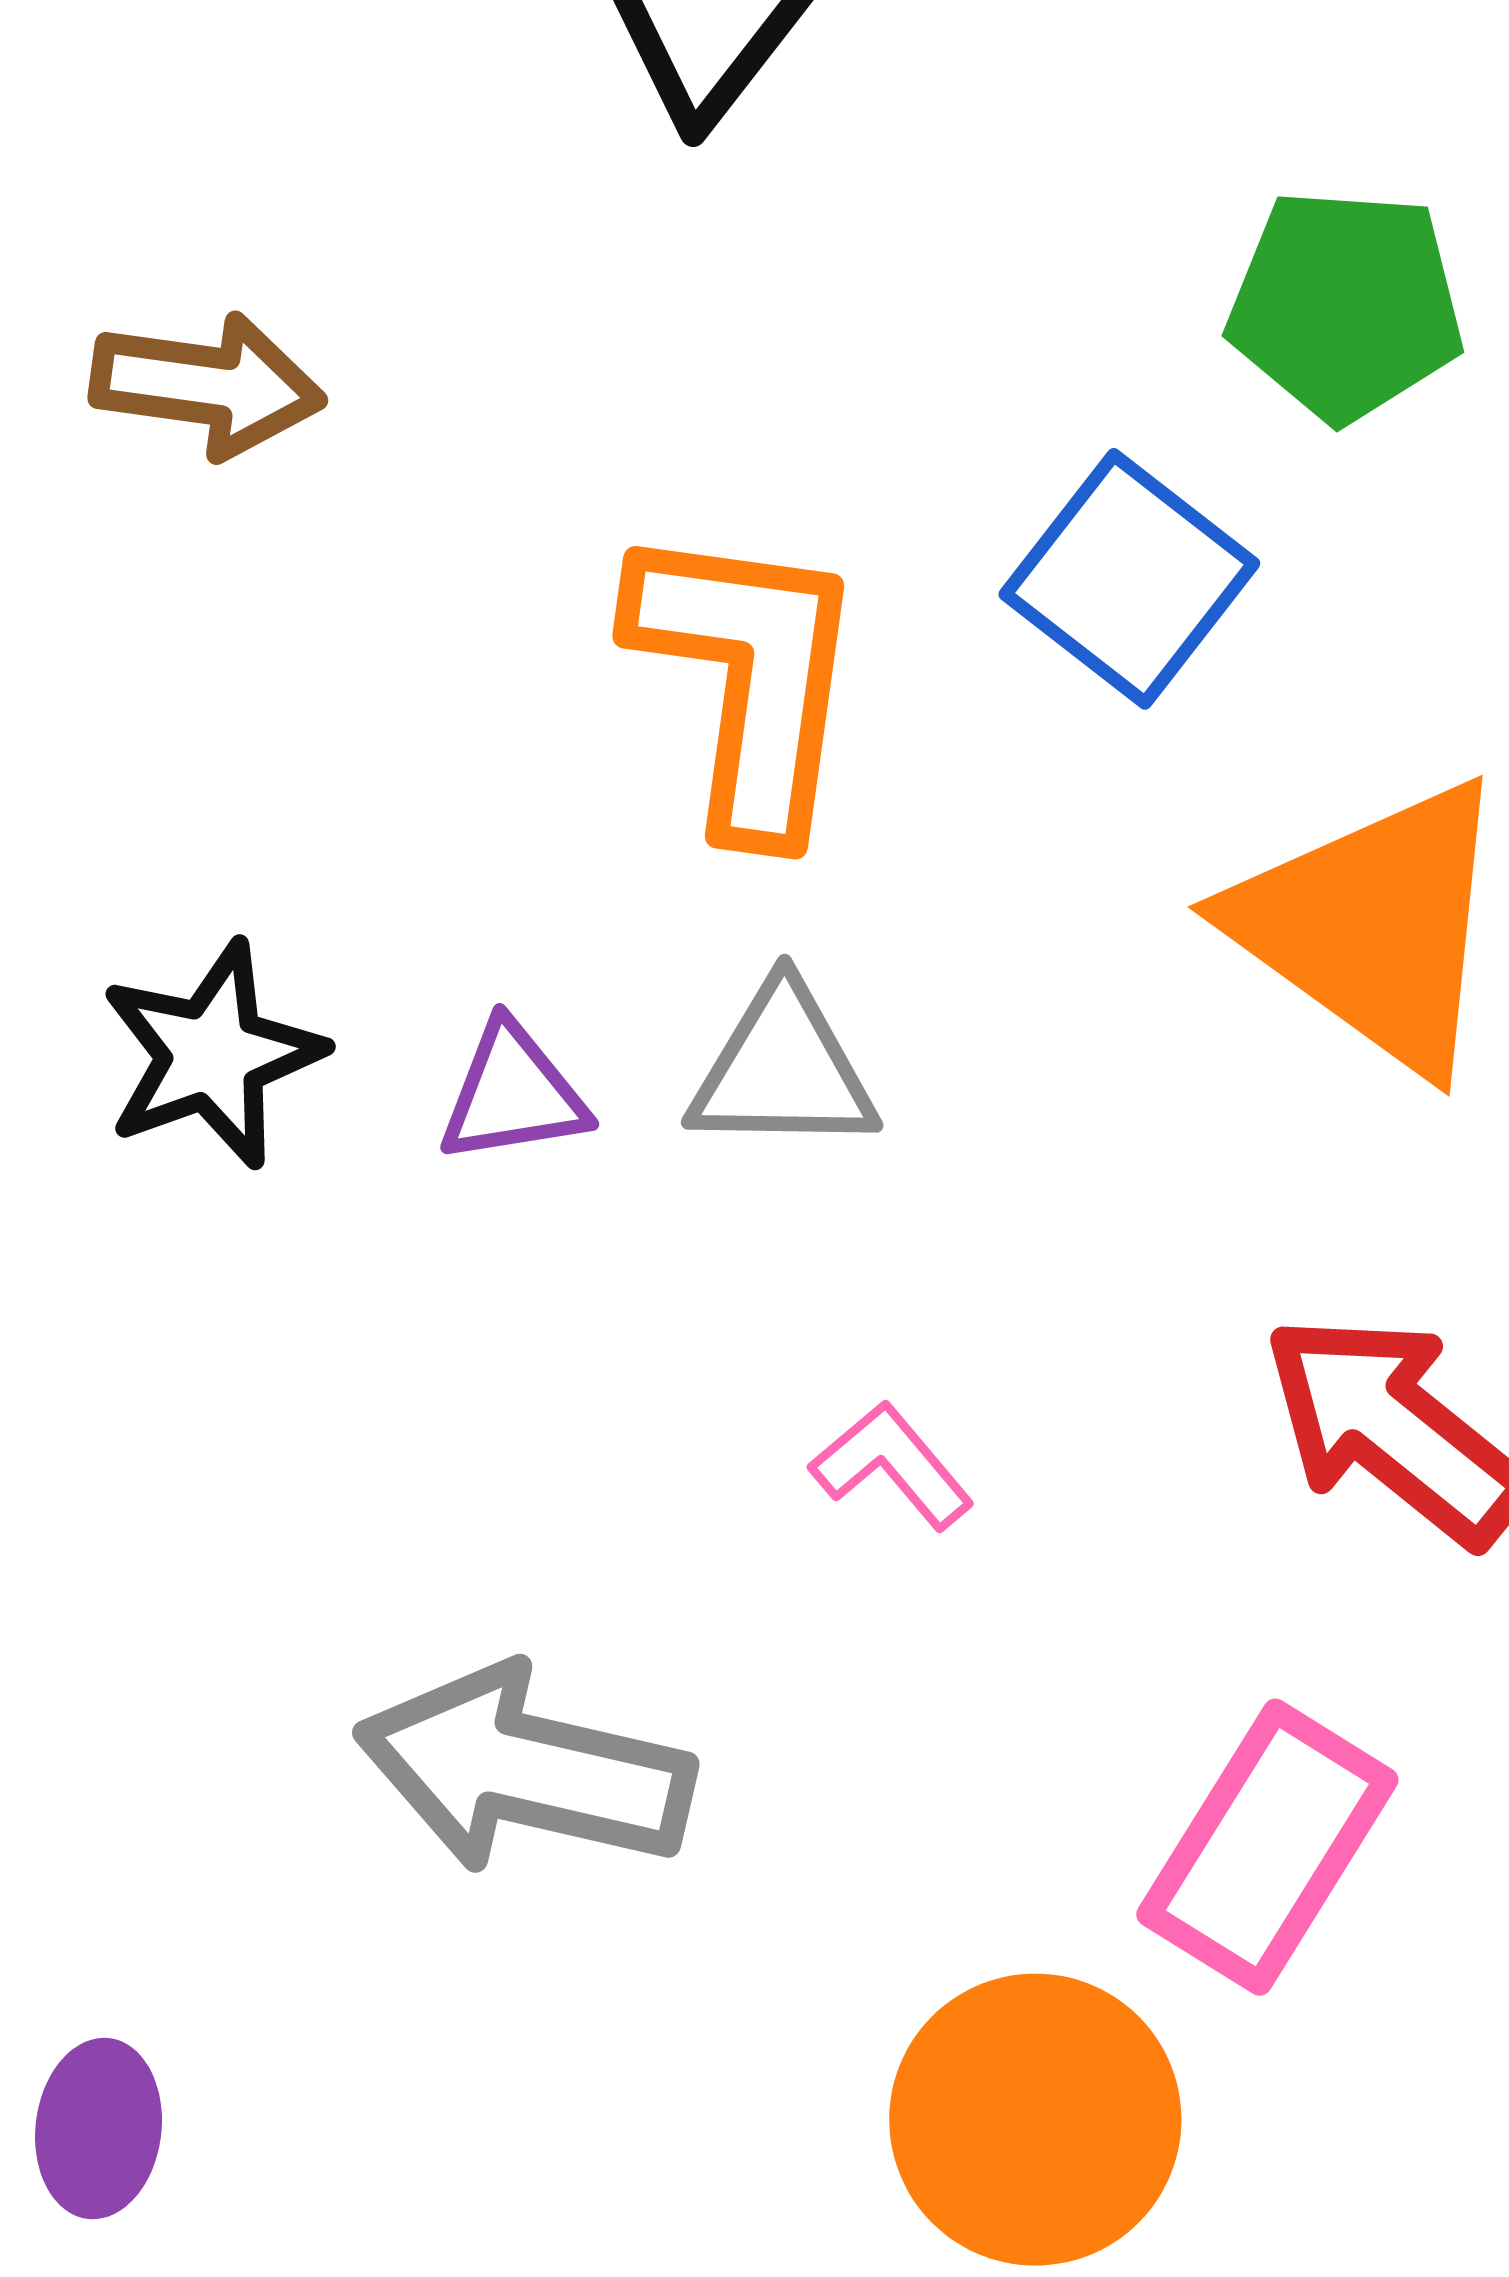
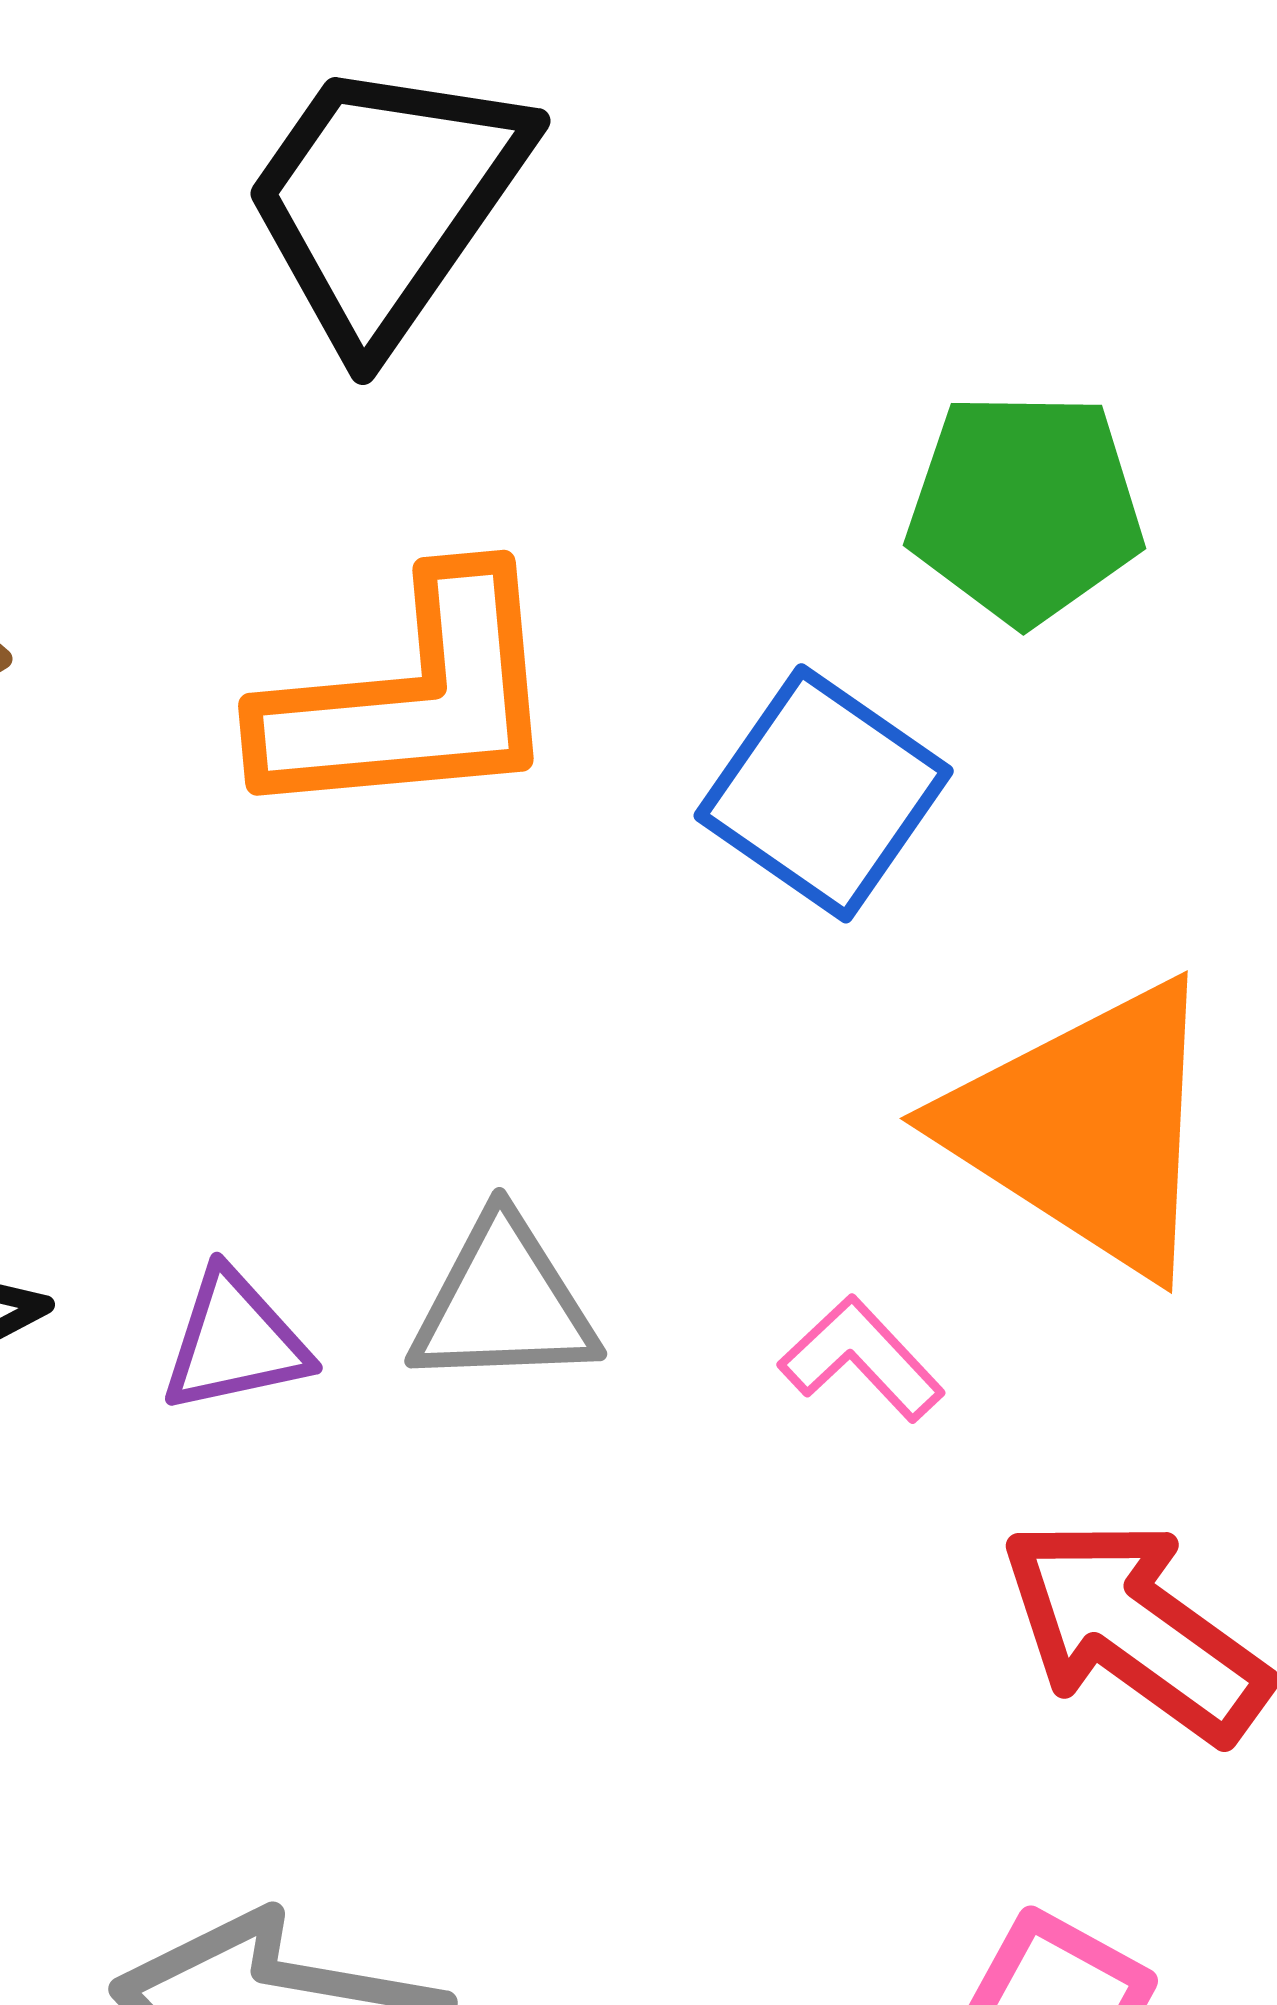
orange L-shape: (748, 678) -> (412, 699), moved, turned 80
pink L-shape: (892, 1465) -> (862, 1359), moved

